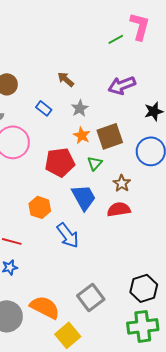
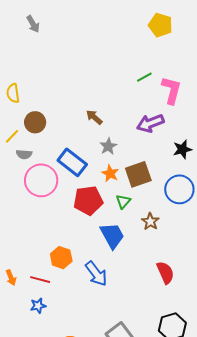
pink L-shape: (140, 26) -> (171, 90), moved
blue rectangle: (44, 108) -> (72, 162), moved, size x1.8
orange hexagon: (40, 207) -> (61, 258), moved
red semicircle: (119, 209) -> (165, 273), moved, turned 75

